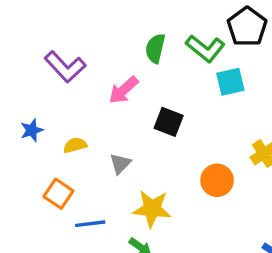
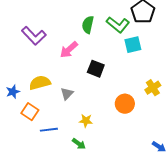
blue star: (32, 130) -> (13, 92), moved
yellow semicircle: (75, 145) -> (40, 83), size x1.5
yellow star: (152, 209) -> (86, 121), size x0.6

